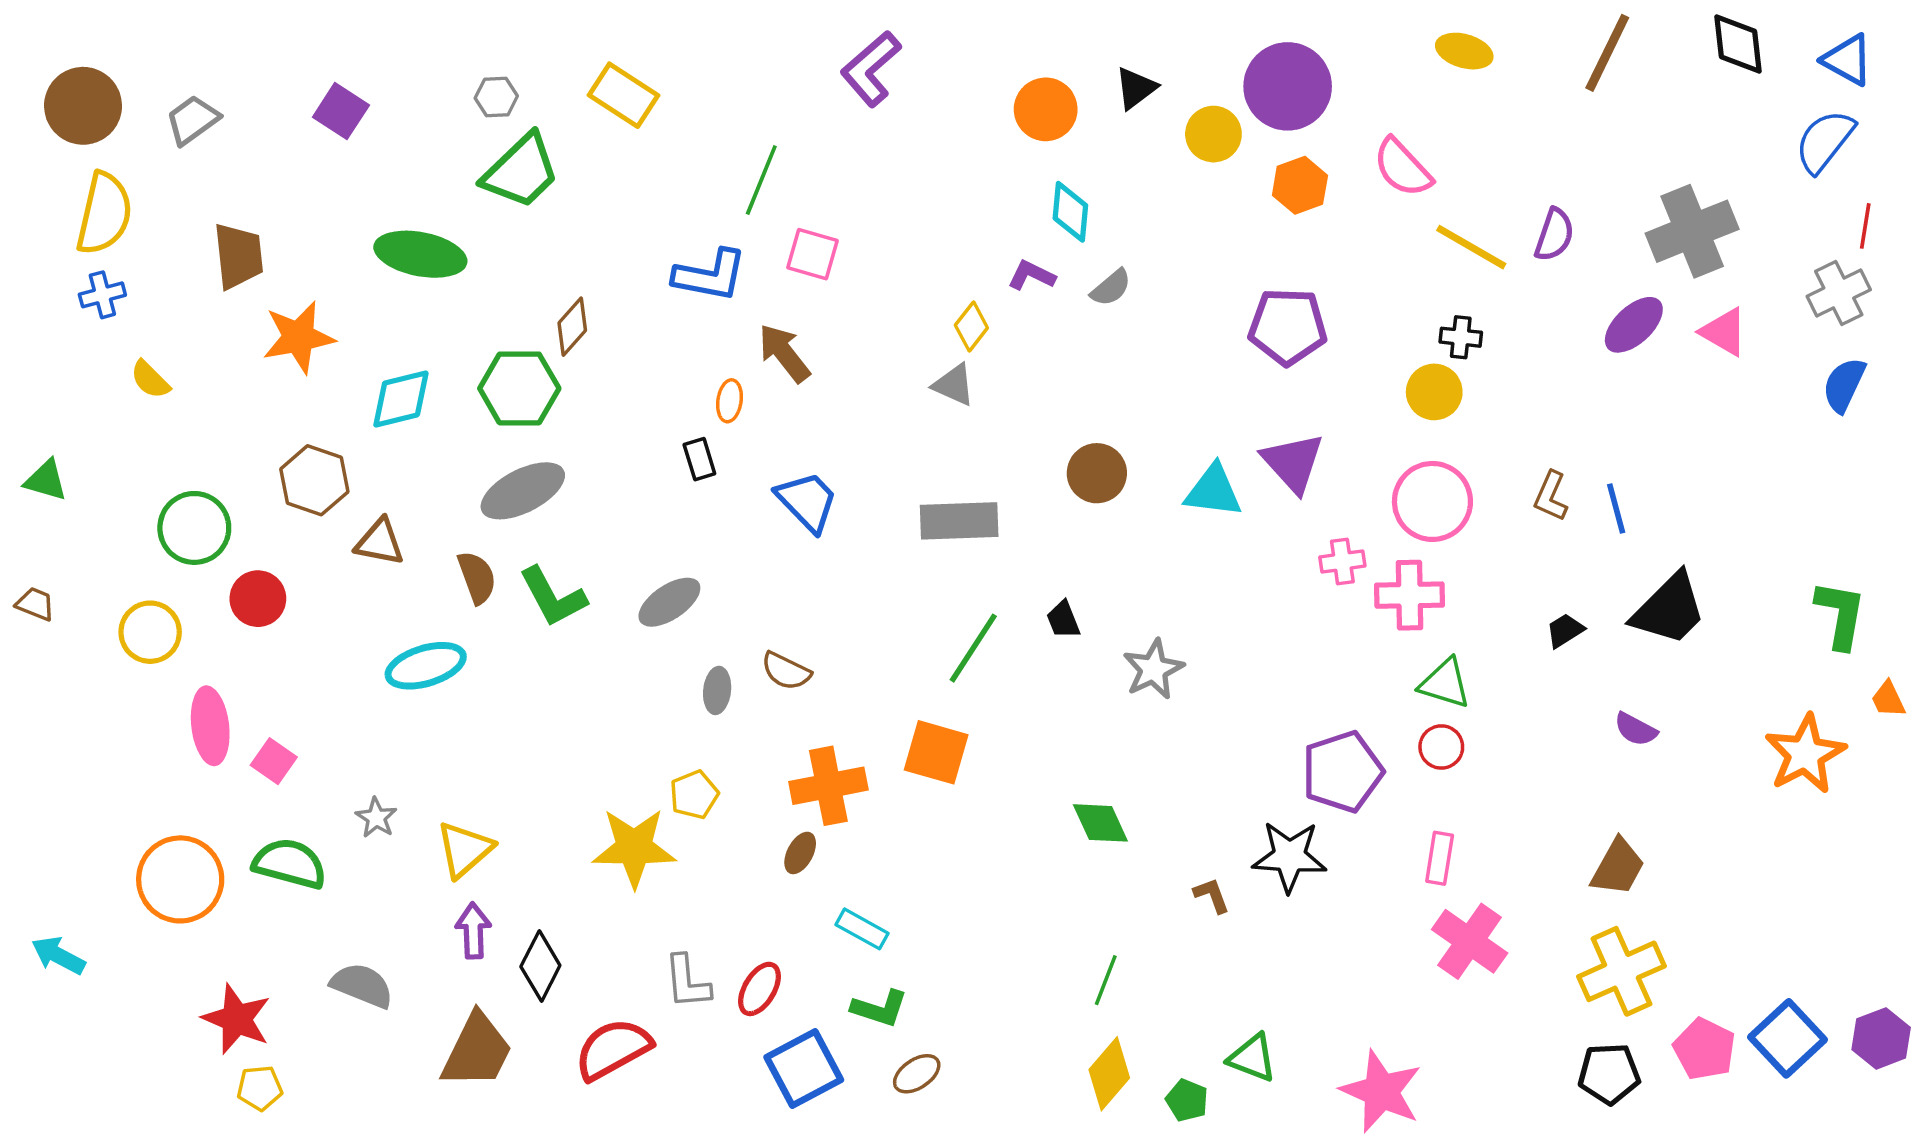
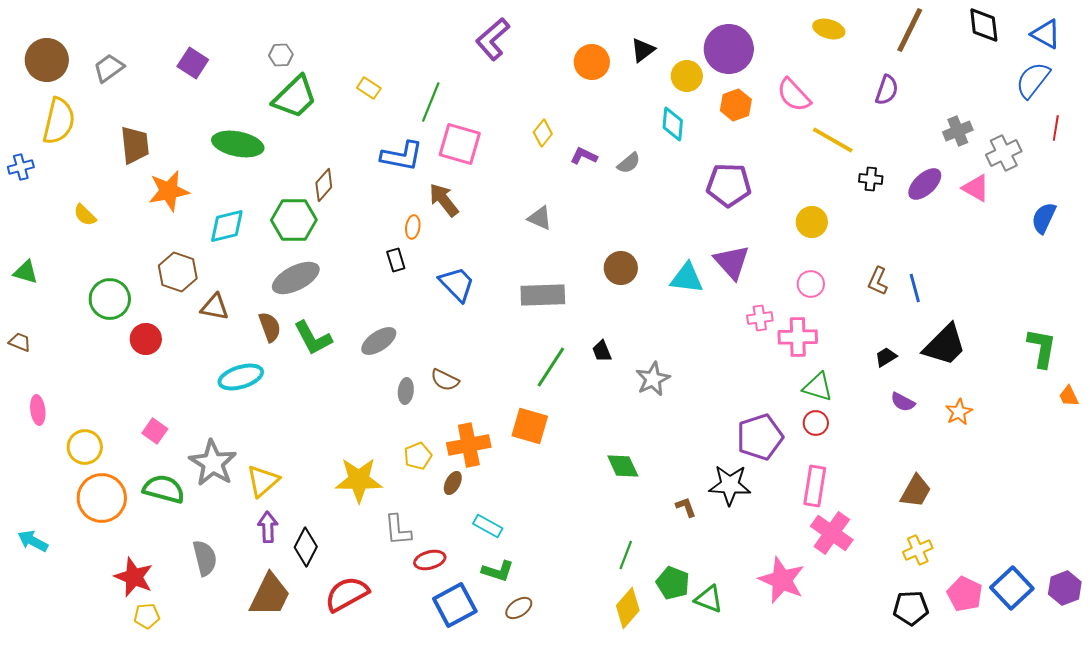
yellow rectangle: (623, 95) -> (369, 88), moved, size x0.6
cyan diamond: (1070, 212) -> (673, 124), moved
gray cross: (1692, 231) -> (958, 131), size x0.6
purple semicircle: (1554, 235) -> (887, 90), moved
pink square: (812, 254) -> (460, 144), size x1.4
gray cross: (1839, 293) -> (1004, 153), moved
blue cross: (102, 295) -> (21, 167), moved
yellow diamond: (971, 327) -> (543, 133), moved
black cross: (1461, 337) -> (871, 179), moved
pink circle: (1432, 501) -> (811, 284), size x0.6
yellow circle: (150, 632) -> (85, 447), moved
pink ellipse: (210, 726) -> (38, 410), moved, size x0.7
purple semicircle: (1636, 729) -> (903, 402), moved
orange star: (1805, 754) -> (959, 412), moved, size x0.6
yellow pentagon: (694, 795) -> (418, 456), moved
gray star: (376, 818) -> (213, 463), size x2.0
pink rectangle: (1440, 858) -> (815, 486), size x1.4
yellow cross: (1621, 971) -> (918, 550), size x0.6
gray L-shape: (687, 982) -> (398, 530), moved
gray semicircle: (362, 985) -> (205, 558), turned 54
red ellipse: (760, 989) -> (430, 560), turned 44
pink star: (1381, 1091) -> (782, 580), moved
green pentagon: (1187, 1100) -> (673, 583), moved, size x1.4

